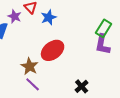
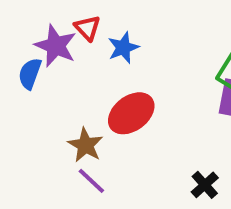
purple star: (15, 16) -> (56, 46), size x1.5
black cross: (82, 86) -> (205, 185), moved

